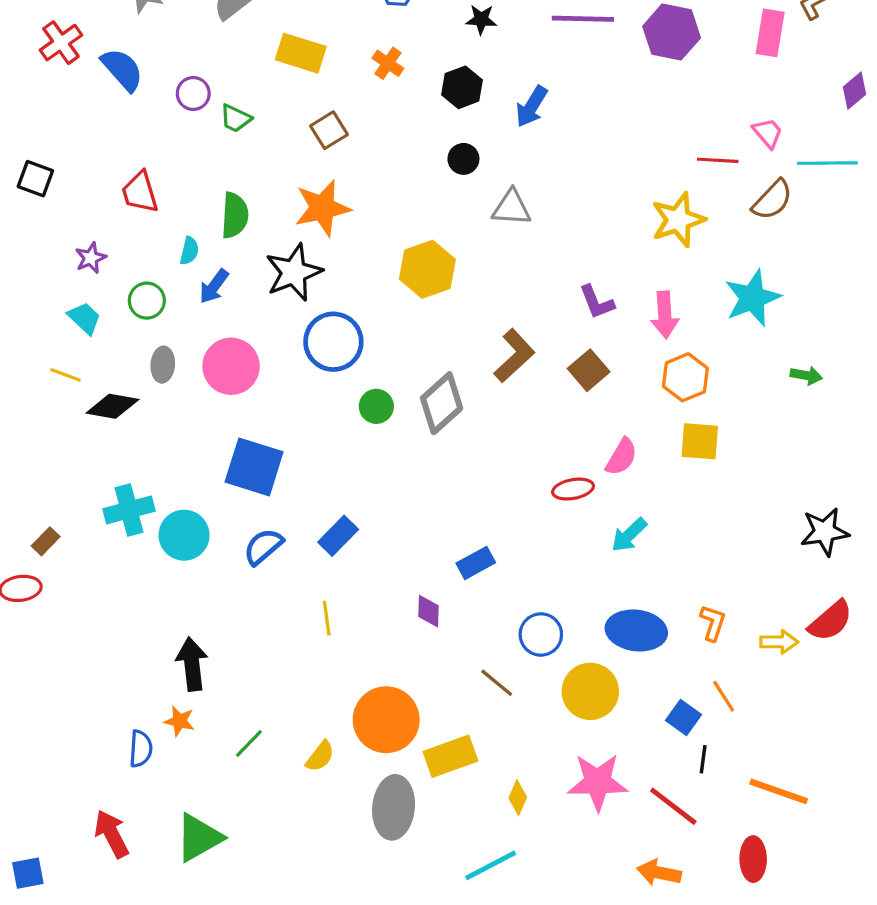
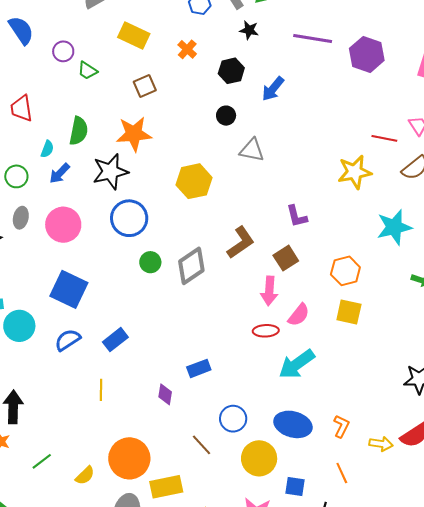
pink arrow: (665, 315) -> (269, 291), moved
cyan arrow: (629, 535) -> (297, 364), size x1.5
blue square: (683, 717) -> (295, 487), moved, turned -35

